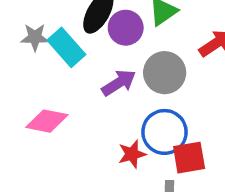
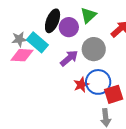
pink diamond: (47, 121) -> (22, 55), moved
red star: (132, 154) -> (81, 85), moved

